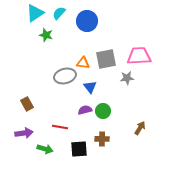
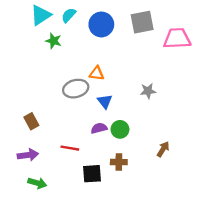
pink trapezoid: (139, 56) -> (177, 38), moved
gray square: (106, 59) -> (142, 22), moved
green arrow: (45, 149) -> (37, 183), moved

